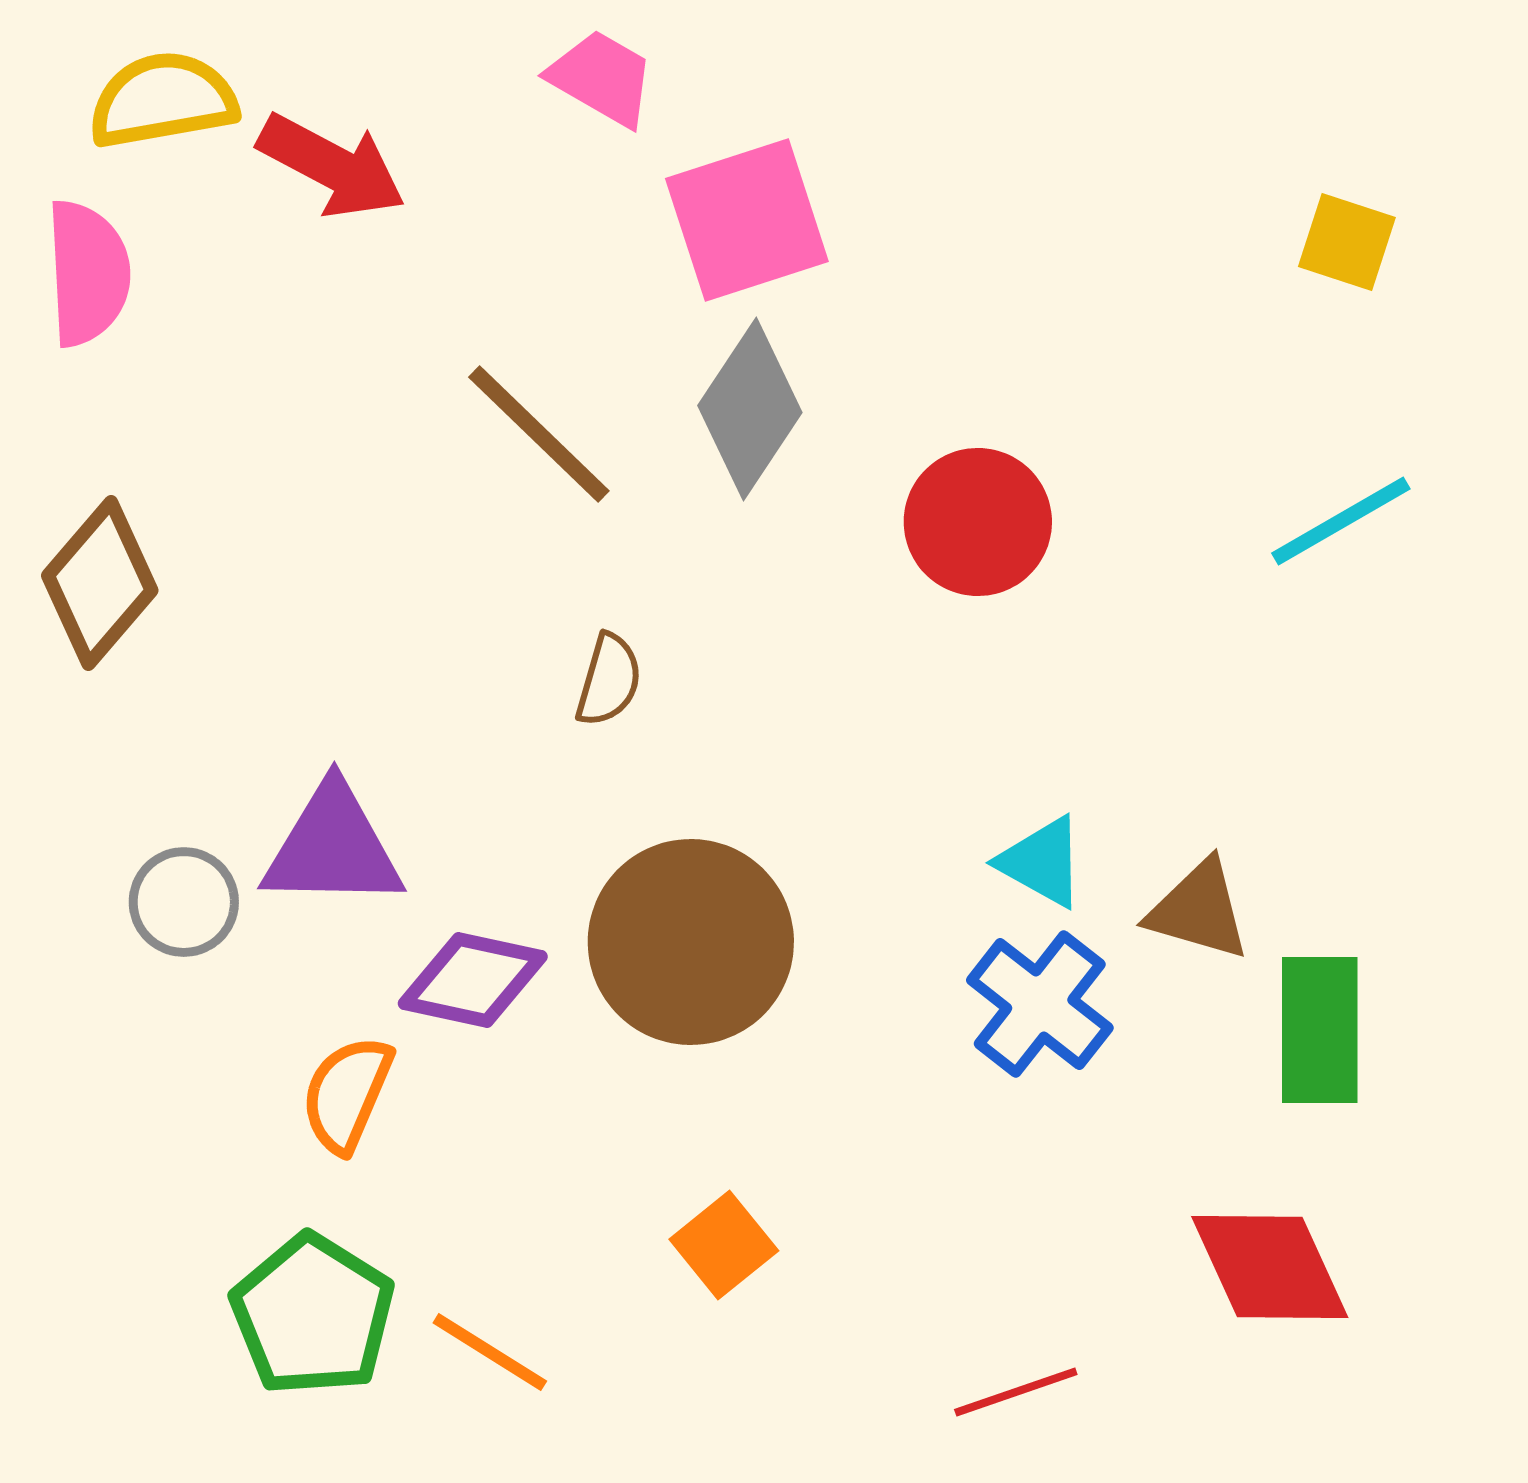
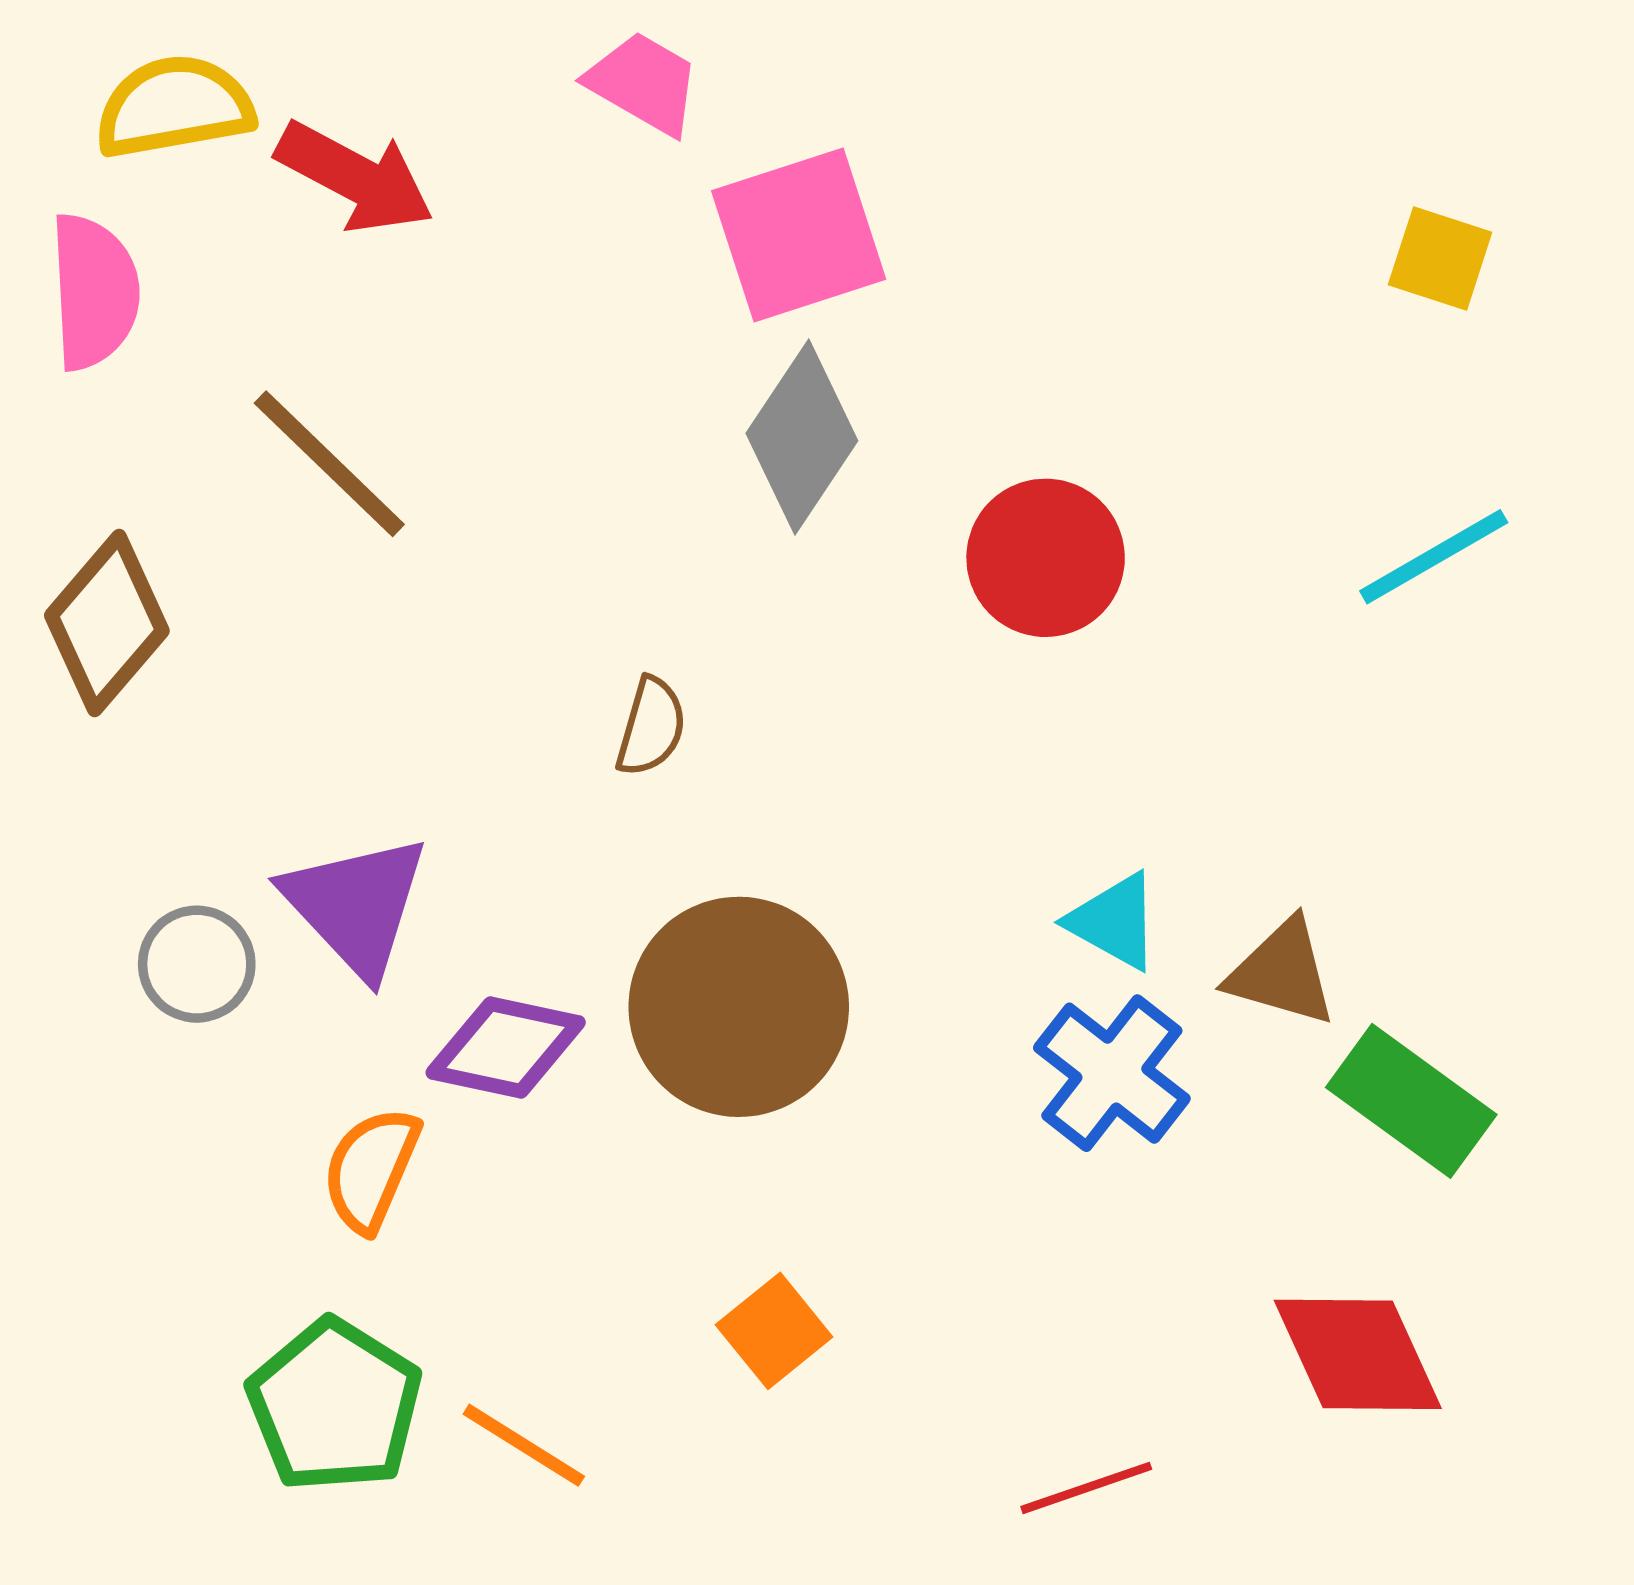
brown line: (539, 434) -> (329, 464), moved
purple triangle: (333, 847) -> (356, 905), turned 46
green rectangle: (1320, 1030) -> (1411, 1101), turned -54

